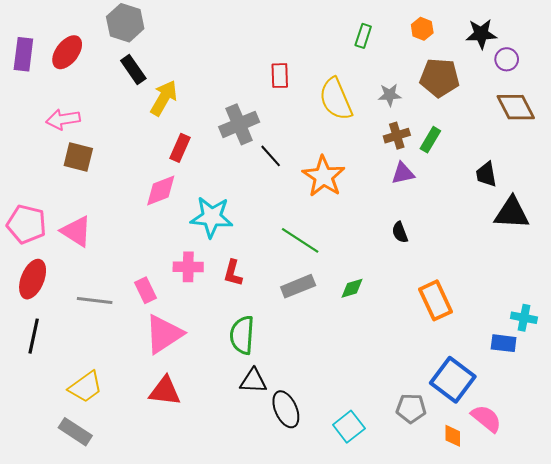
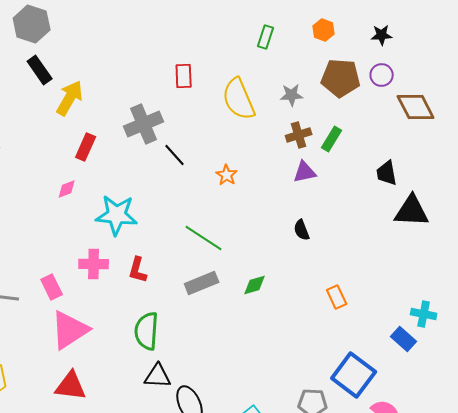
black star: (481, 34) -> (382, 35), size x0.7
purple circle: (507, 59) -> (382, 75), moved
orange star: (324, 176) -> (227, 175), size x0.5
pink diamond: (161, 191) -> (67, 189), size x0.6
orange rectangle: (435, 300) -> (337, 297), size x0.6
blue rectangle: (504, 343) -> (404, 339), turned 35

